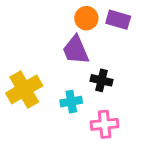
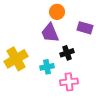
purple rectangle: (118, 20) -> (85, 28), moved
black cross: (102, 80) -> (67, 53), turned -32

